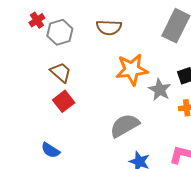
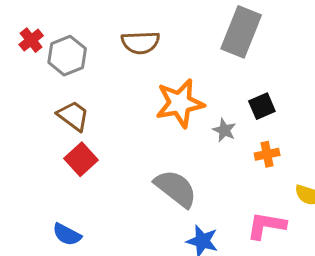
gray star: (160, 90) -> (224, 130), size x0.7
gray semicircle: (125, 126) -> (176, 188), turned 72

